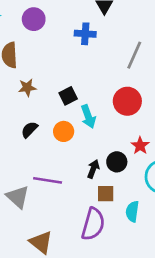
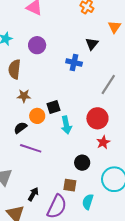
orange circle: (64, 131) -> (37, 116), moved
red star: (140, 146) -> (103, 142), moved
black arrow: (93, 169) -> (33, 194), moved
purple line: (48, 180) -> (31, 148), moved

